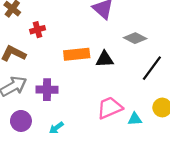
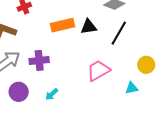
black line: (152, 68) -> (119, 33), moved
cyan triangle: (135, 119) -> (132, 88), moved

